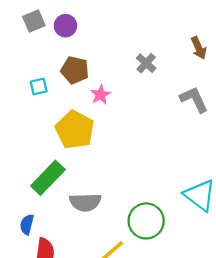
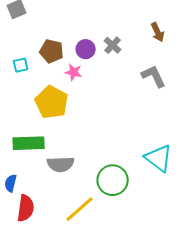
purple circle: (65, 26) -> (86, 49), moved
pink star: (101, 95) -> (74, 72), turned -30
green rectangle: (48, 178) -> (29, 143), turned 44

